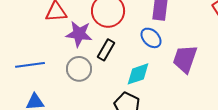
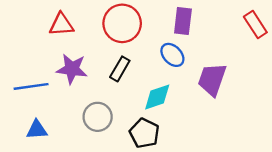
purple star: (79, 34) -> (72, 69), moved
gray circle: (79, 69) -> (98, 117), moved

